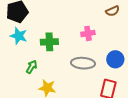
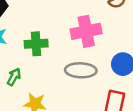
pink cross: (88, 33) -> (86, 31), size x1.6

